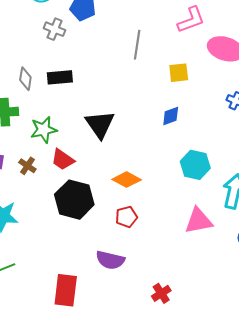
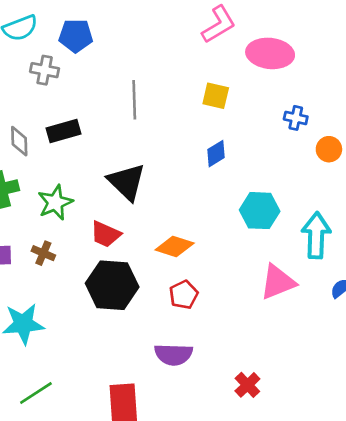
gray line: (137, 45) -> (134, 100), moved
yellow square: (179, 73) -> (216, 96), turned 30
red trapezoid: (63, 160) -> (106, 234), moved

